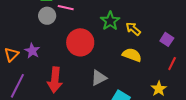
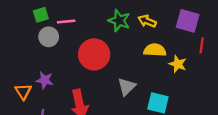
purple square: (167, 39) -> (188, 21), size x1.5
yellow star: (159, 89) -> (178, 64), moved

